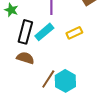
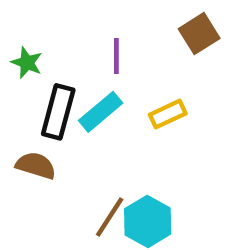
brown semicircle: (25, 58) -> (36, 166), moved

